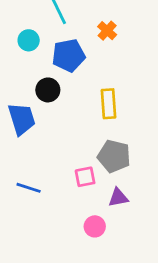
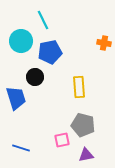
orange cross: (107, 31) -> (104, 43), moved, turned -32
cyan circle: (29, 40) -> (21, 41), size x1.5

